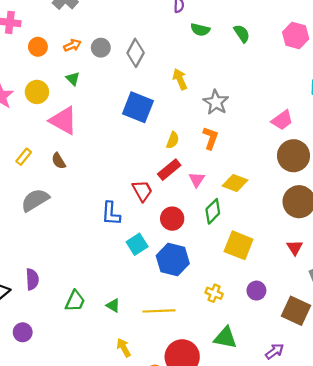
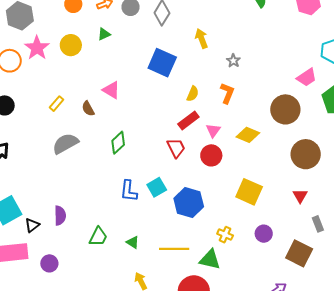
green triangle: (73, 79) -> (104, 34), turned 48
gray star: (216, 102) -> (233, 61), size x0.6
pink trapezoid: (282, 120) -> (307, 77), moved
pink triangle: (63, 121) -> (111, 90), moved, size x0.7
brown circle: (293, 156) -> (285, 109), moved
red trapezoid: (142, 191) -> (176, 148), moved
green diamond: (213, 211) -> (118, 143), moved
blue L-shape: (111, 214) -> (129, 191), moved
red circle: (172, 219) -> (211, 155), moved
green triangle: (225, 338) -> (210, 260), moved

